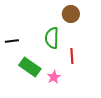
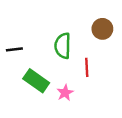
brown circle: (71, 14) -> (102, 29), moved

